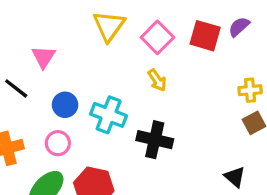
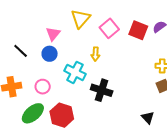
pink triangle: (44, 57) -> (53, 34), moved
yellow arrow: (157, 80) -> (96, 54), moved, turned 32
blue circle: (65, 105) -> (50, 54), moved

